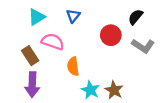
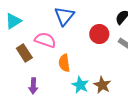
blue triangle: (73, 16) -> (64, 16), size x1.5
cyan triangle: (37, 17) -> (13, 21), moved
purple arrow: (32, 85) -> (33, 86), moved, size x0.7

